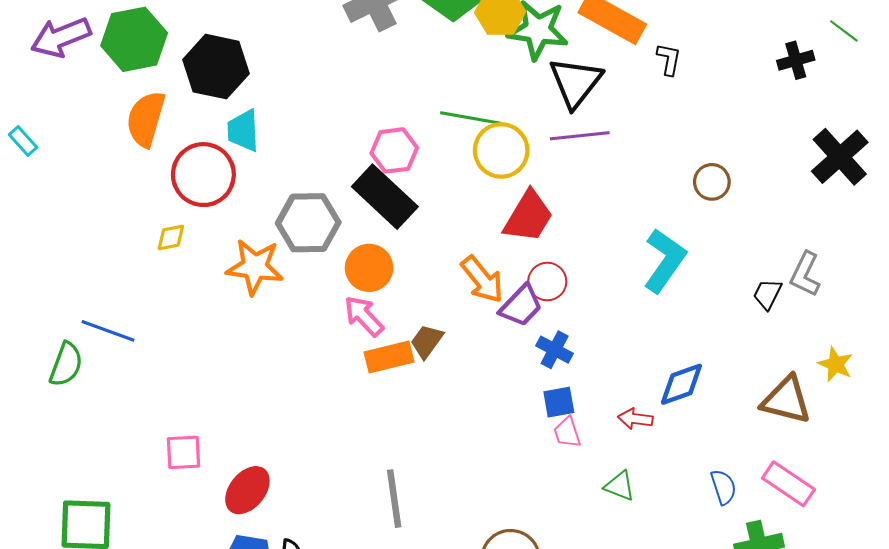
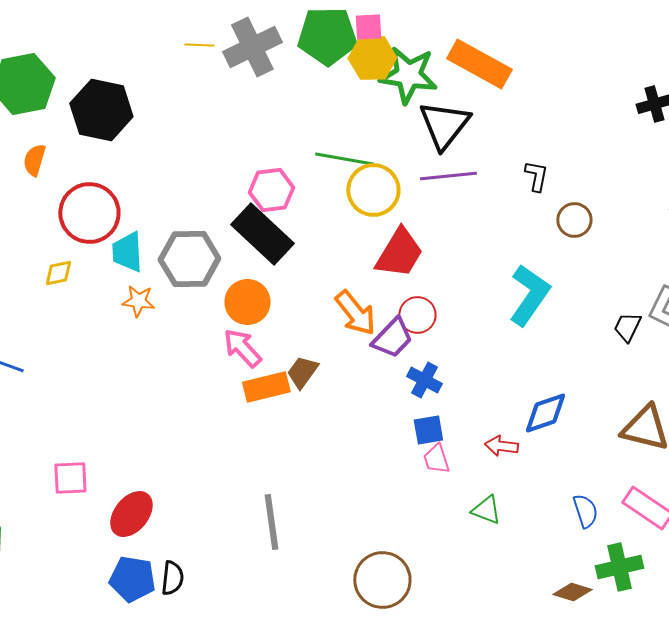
black L-shape: (669, 59) -> (536, 176), moved
orange semicircle: (146, 119) -> (34, 160), size x0.6
cyan trapezoid: (243, 131) -> (127, 252), moved
orange star: (255, 267) -> (138, 301), size x0.6

